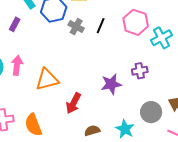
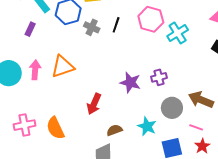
purple cross: (140, 71) -> (159, 77), moved
orange triangle: (47, 79) -> (63, 67), moved
purple star: (111, 84) -> (130, 82), turned 30

